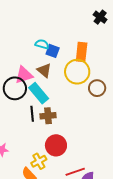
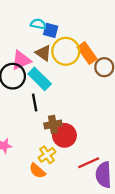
orange rectangle: (82, 52) -> (87, 53), moved, turned -36
yellow circle: (77, 72) -> (66, 51), moved
brown cross: (48, 116) -> (53, 124), moved

